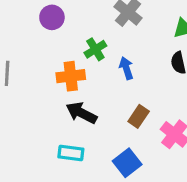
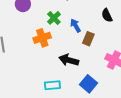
black arrow: (81, 113) -> (69, 60), moved
brown rectangle: (139, 116) -> (88, 39), moved

